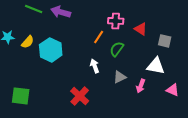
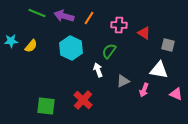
orange line: (99, 37) -> (89, 18), moved
green semicircle: (117, 49) -> (109, 51), moved
cyan hexagon: (51, 50) -> (71, 48), moved
green square: (21, 96) -> (46, 106), moved

